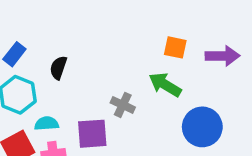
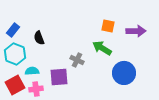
black semicircle: (58, 68) -> (39, 38), turned -40

